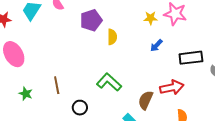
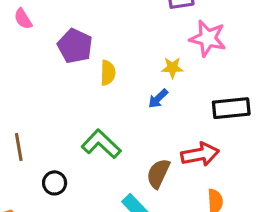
yellow star: (151, 18) -> (172, 68), moved
purple pentagon: (91, 20) -> (75, 46), turned -30
blue arrow: (156, 45) -> (158, 99), moved

